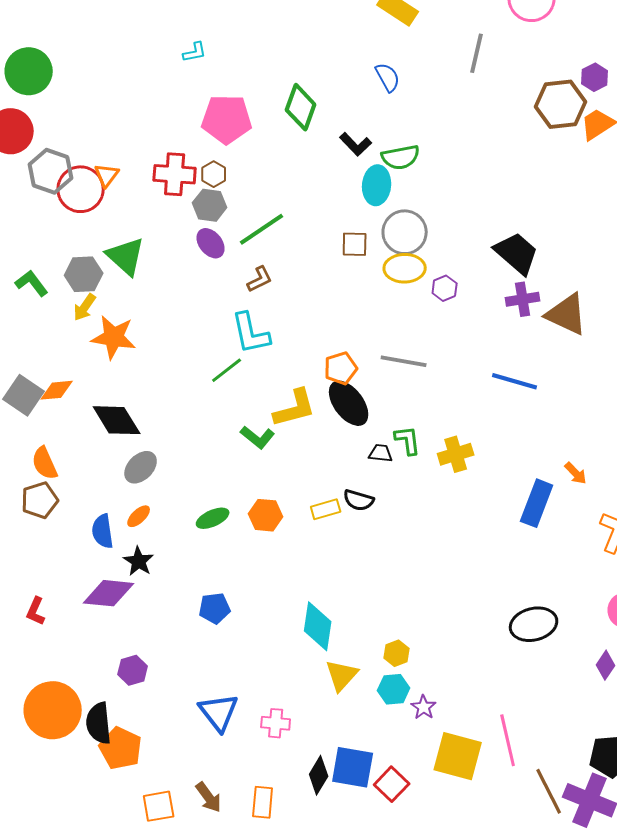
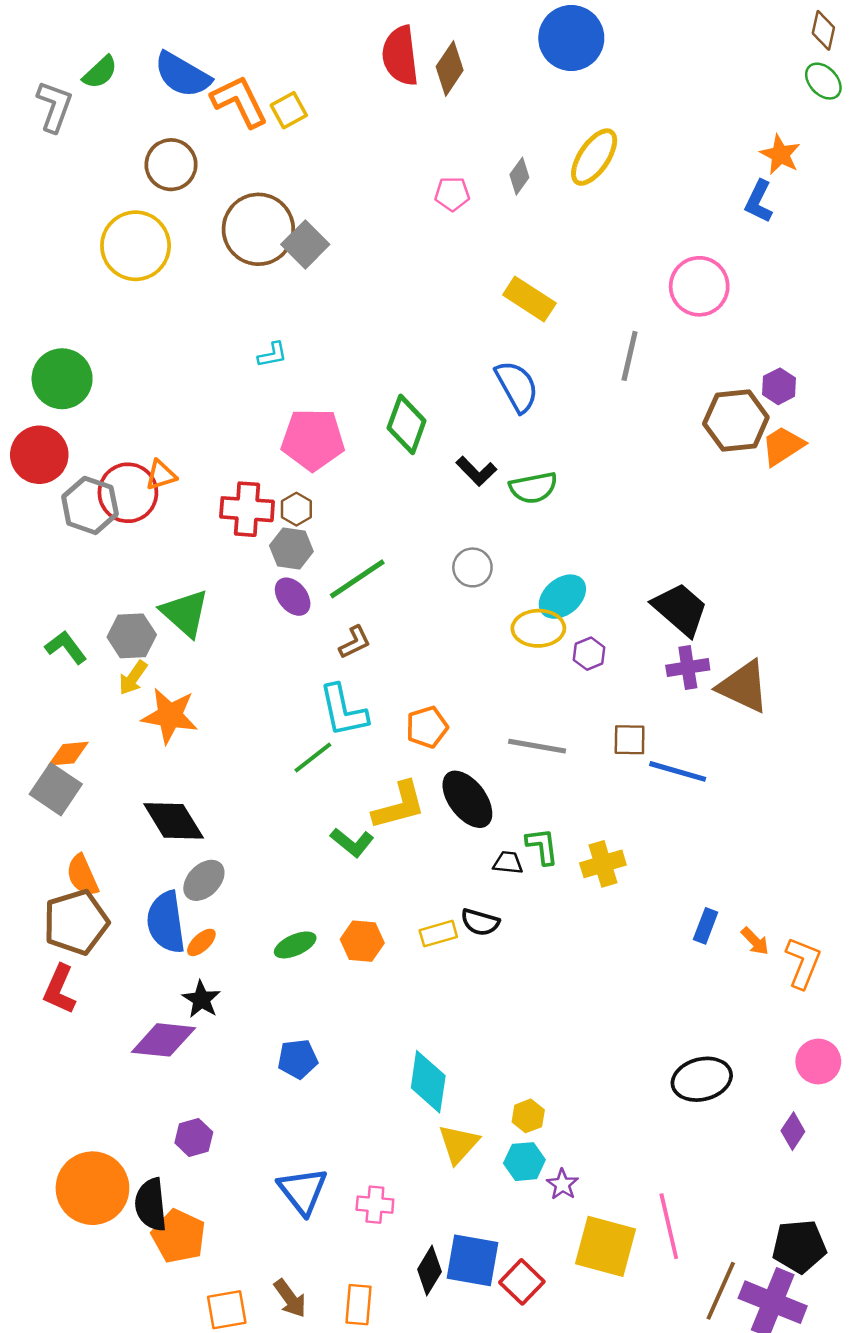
blue semicircle: (388, 77) -> (517, 386), size x1.4
orange triangle: (107, 175) -> (161, 475), moved, turned 36
cyan ellipse: (377, 185) -> (562, 597), moved, turned 45
red circle: (81, 189) -> (128, 493), moved
gray circle: (405, 232) -> (472, 567), moved, size x0.7
brown square: (355, 244) -> (630, 740), moved
orange pentagon: (341, 368) -> (427, 727), moved
orange diamond: (57, 390) -> (68, 754), moved
orange arrow: (576, 473) -> (755, 941), moved
brown pentagon: (40, 500) -> (76, 922), size x1.4
blue rectangle: (537, 503) -> (706, 926), size x0.6
blue semicircle: (103, 531) -> (166, 922), moved, size x1.4
red L-shape: (36, 611) -> (60, 989), moved, size x1.4
brown line: (549, 791) -> (721, 1291), turned 51

